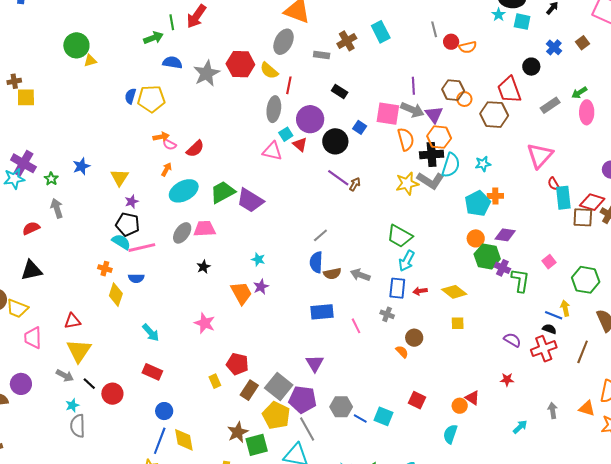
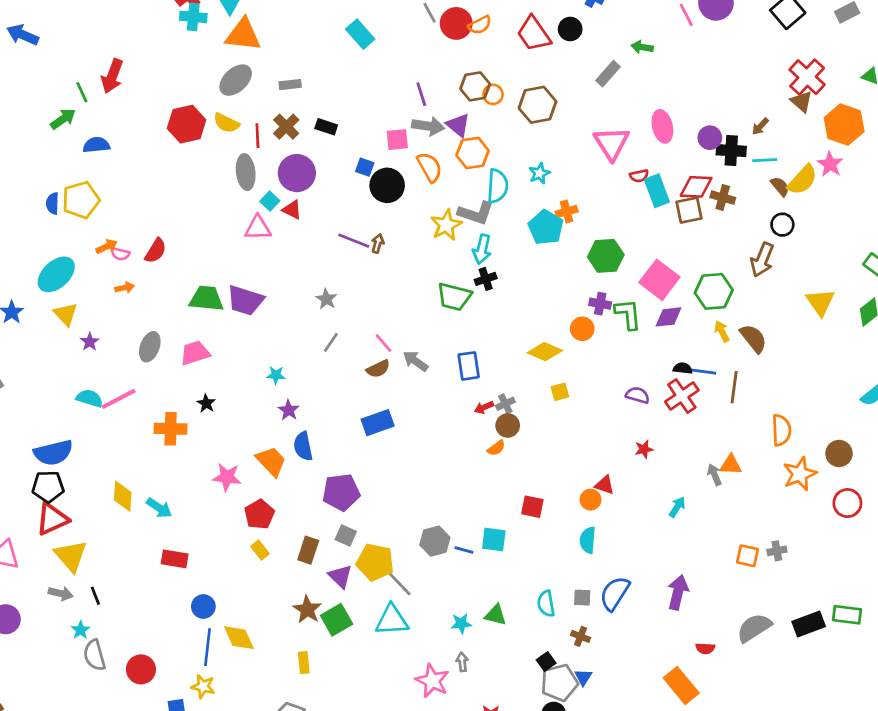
brown cross: (347, 41) -> (286, 127), moved
gray ellipse: (284, 42) -> (236, 80), turned 35
red circle: (451, 42) -> (456, 23), size x1.5
gray star: (207, 73) -> (326, 299), moved, size x0.6
red trapezoid: (509, 90) -> (534, 34), moved
green arrow: (579, 93) -> (642, 47), turned 56
pink ellipse: (587, 112) -> (662, 126), moved
pink square: (388, 114) -> (397, 140), size x0.7
black circle: (335, 141) -> (387, 185), moved
black cross: (432, 154) -> (486, 279), moved, size x0.7
orange arrow: (166, 169) -> (125, 288), turned 64
red semicircle: (554, 184) -> (639, 176), turned -56
cyan ellipse: (184, 191) -> (56, 274), moved
green trapezoid: (223, 192) -> (206, 299), turned 48
black pentagon: (128, 224) -> (48, 487), moved
gray ellipse: (182, 233) -> (150, 347), moved
gray line: (320, 235) -> (331, 342), moved
purple diamond: (505, 235) -> (668, 317), moved
orange circle: (476, 238) -> (582, 329), moved
green hexagon: (487, 257) -> (606, 256), moved
cyan arrow: (407, 261) -> (482, 249), moved
blue semicircle: (316, 262) -> (303, 446), moved
pink square: (549, 262) -> (659, 280), size x2.0
orange cross: (105, 269) -> (171, 429), moved, size x1.6
gray arrow: (360, 275) -> (415, 361), turned 30
blue semicircle: (136, 278) -> (53, 453), moved, size x1.8
red arrow: (420, 291) -> (484, 407), moved
orange trapezoid: (241, 293) -> (271, 461), moved
yellow diamond: (116, 295) -> (123, 496), moved
yellow arrow: (565, 308) -> (722, 331), moved
gray cross: (387, 314) -> (505, 404), moved, turned -32
blue line: (554, 315) -> (704, 372), moved
red triangle: (72, 321) -> (52, 519), size x1.5
pink line: (356, 326) -> (383, 343), moved
orange semicircle: (402, 352) -> (496, 448), turned 112
purple triangle: (315, 363) -> (340, 576), moved
red pentagon: (237, 364) -> (259, 514), moved, turned -30
black line: (89, 384) -> (95, 596), turned 40
gray square: (279, 387) -> (346, 536), size x0.6
red circle: (112, 394) -> (141, 669), moved
purple pentagon: (303, 400) -> (341, 492), moved
orange triangle: (587, 408) -> (731, 465), moved
yellow pentagon: (276, 415) -> (375, 562), moved

